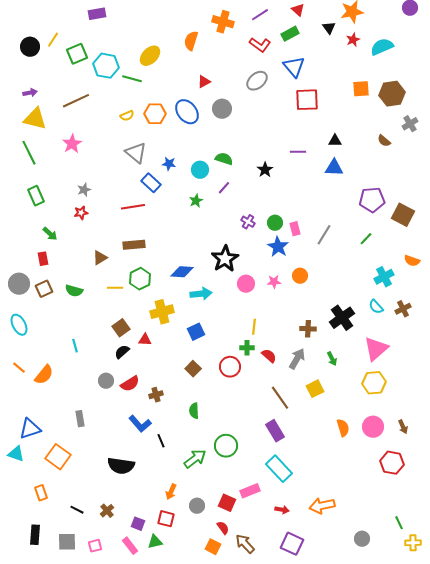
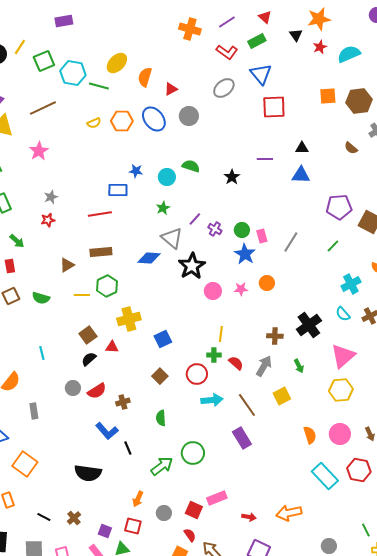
orange semicircle: (191, 41) -> (145, 77), moved
gray triangle: (136, 153) -> (172, 238), moved
blue rectangle: (151, 183) -> (118, 190), turned -42
purple line: (224, 188) -> (195, 219), moved
blue diamond: (182, 272) -> (149, 258), moved
cyan arrow: (201, 294) -> (212, 400), moved
gray rectangle: (80, 419) -> (34, 411), moved
cyan rectangle: (279, 469) -> (325, 476), moved

